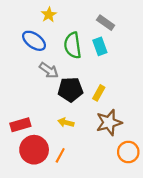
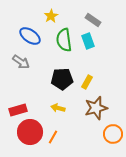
yellow star: (49, 15) -> (51, 16), moved
gray arrow: (49, 70) -> (21, 62), moved

